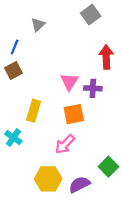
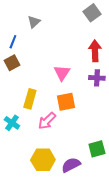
gray square: (91, 15) -> (92, 13), moved
purple cross: (93, 88) -> (97, 78), moved
pink arrow: (65, 144) -> (47, 121), moved
green square: (108, 167) -> (97, 149), turned 30

